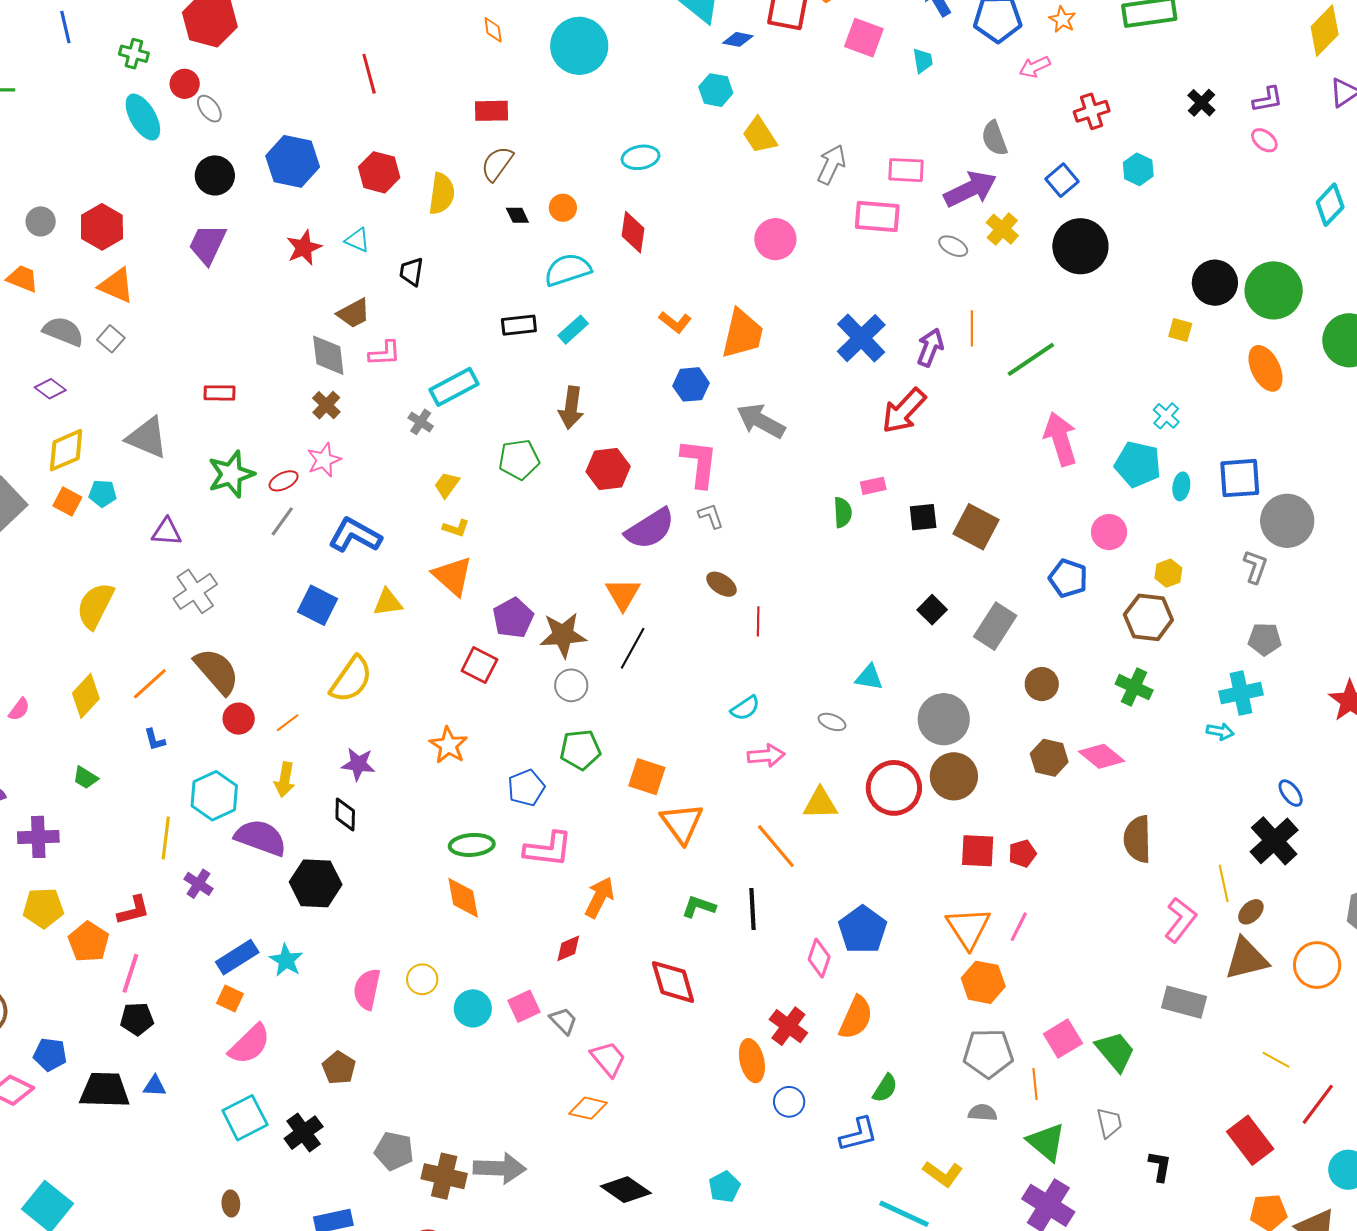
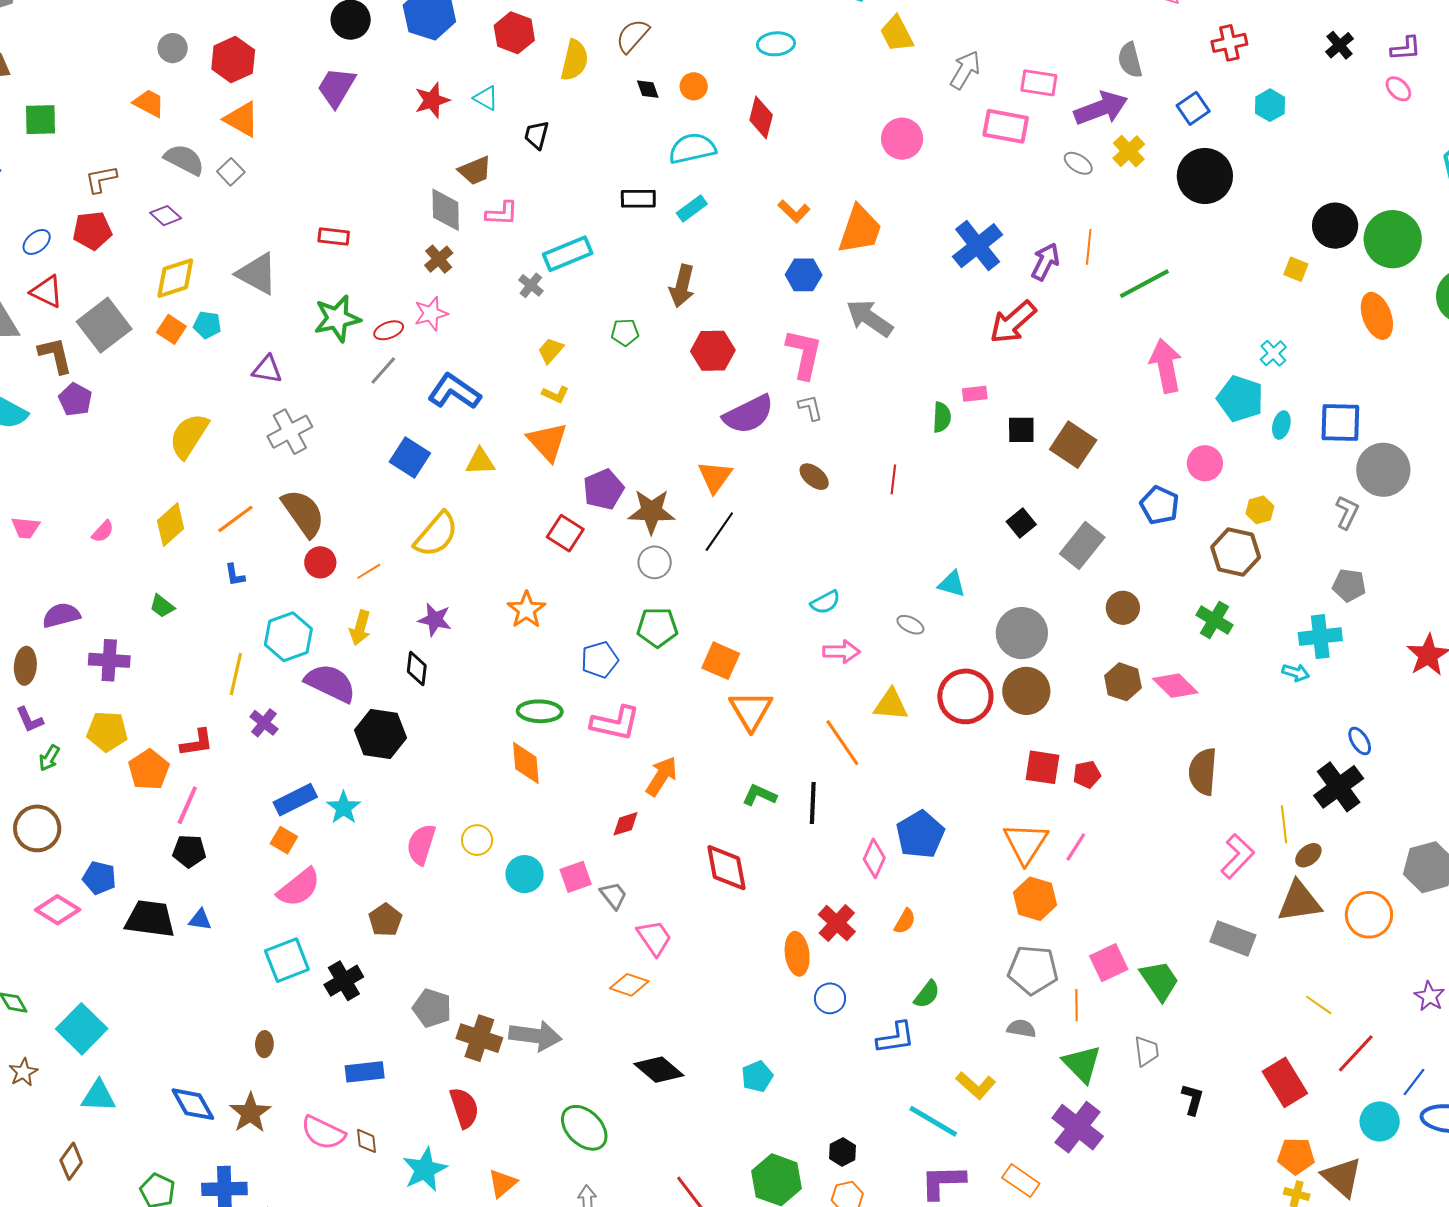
green pentagon: (519, 459) -> (625, 332), size x0.7
red line: (758, 621) -> (893, 479), moved
orange semicircle: (856, 1018) -> (905, 921), size x0.6

